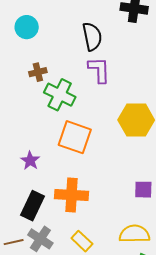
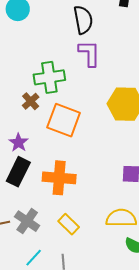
brown cross: (38, 72) -> (31, 101), moved, turned -30
green cross: (60, 95) -> (49, 77), turned -36
black rectangle: (32, 206) -> (18, 172), moved

